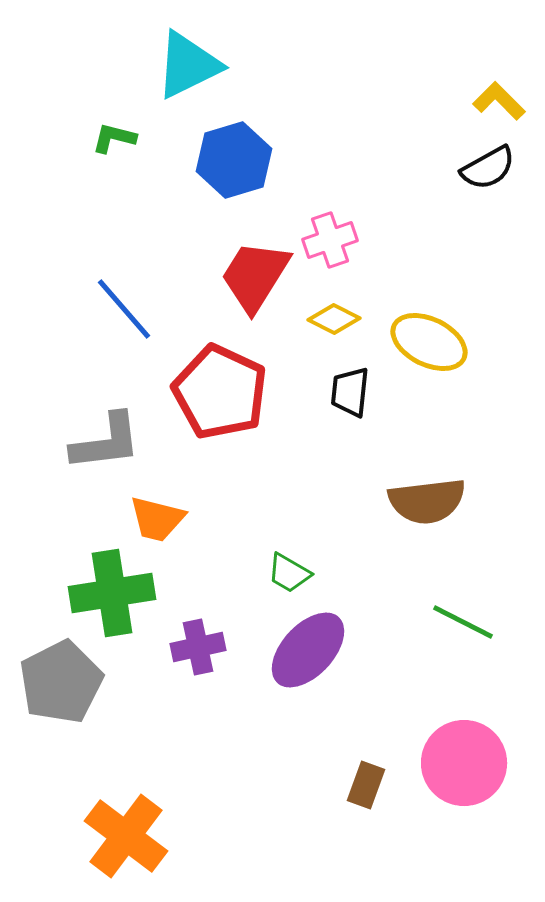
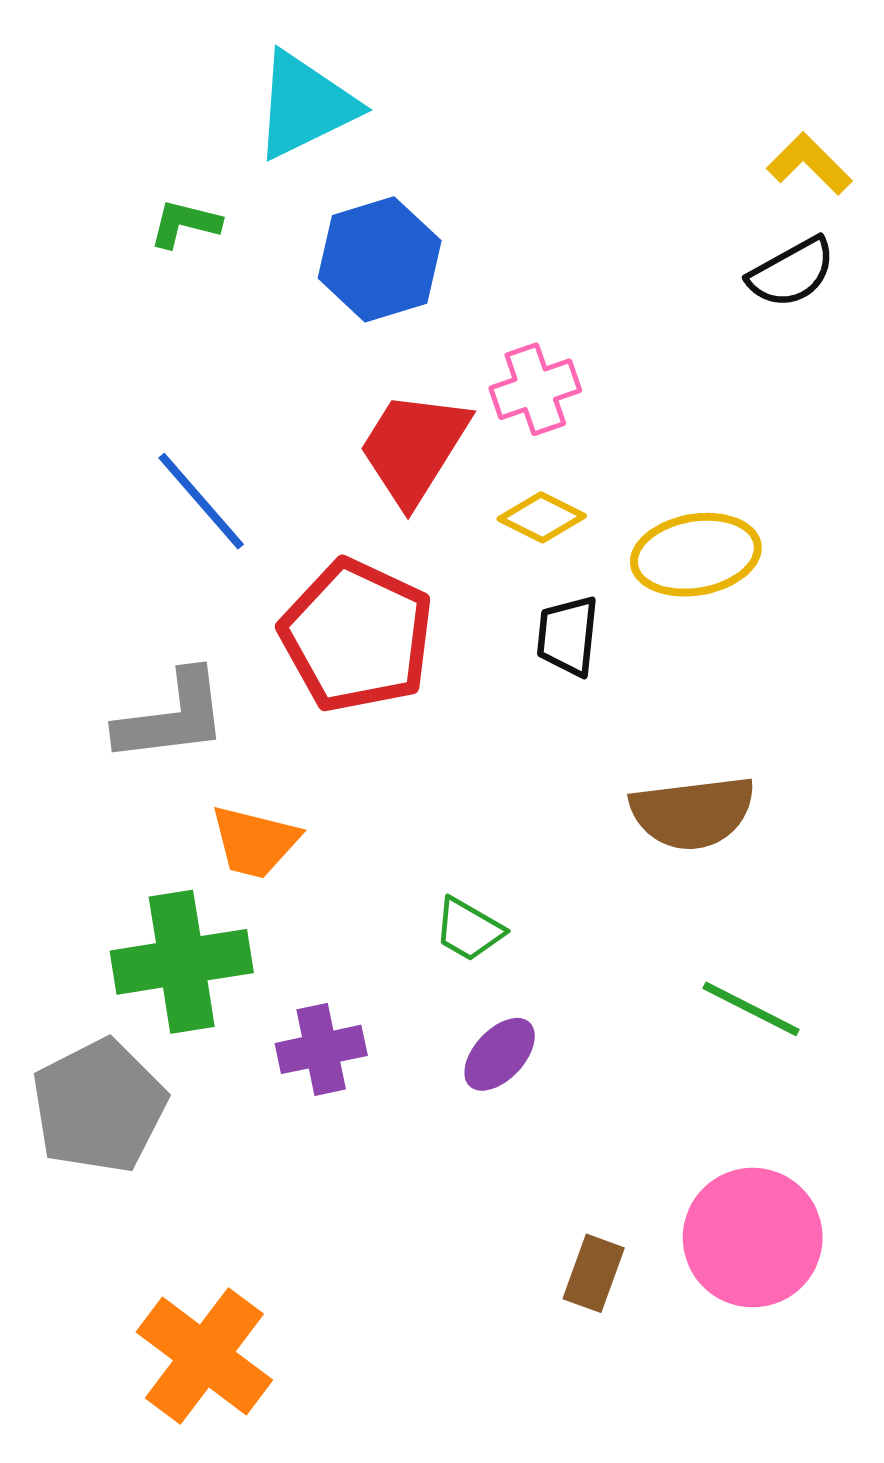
yellow ellipse: (429, 342) -> (696, 555), turned -36
purple ellipse: (308, 650) -> (500, 1054), size x0.6

